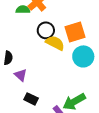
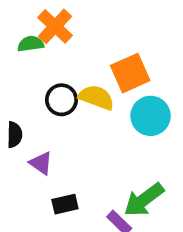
black circle: (46, 30) -> (61, 100), moved
black rectangle: (31, 99) -> (65, 204), turned -32

